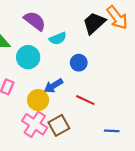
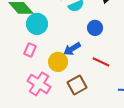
cyan circle: (28, 57) -> (37, 24), moved
pink cross: (35, 124) -> (39, 84), moved

